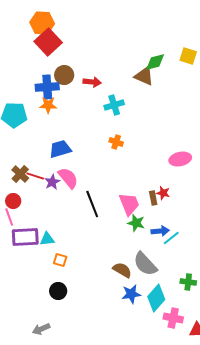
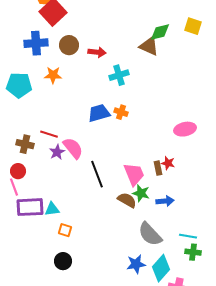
blue cross: (47, 87) -> (36, 43), moved
blue trapezoid: (60, 149) -> (99, 113), moved
brown cross: (20, 174) -> (25, 144), turned -30
red line: (35, 176) -> (49, 134), moved
cyan line: (171, 238) -> (188, 236), moved, turned 48
brown semicircle: (122, 270) -> (127, 200), moved

